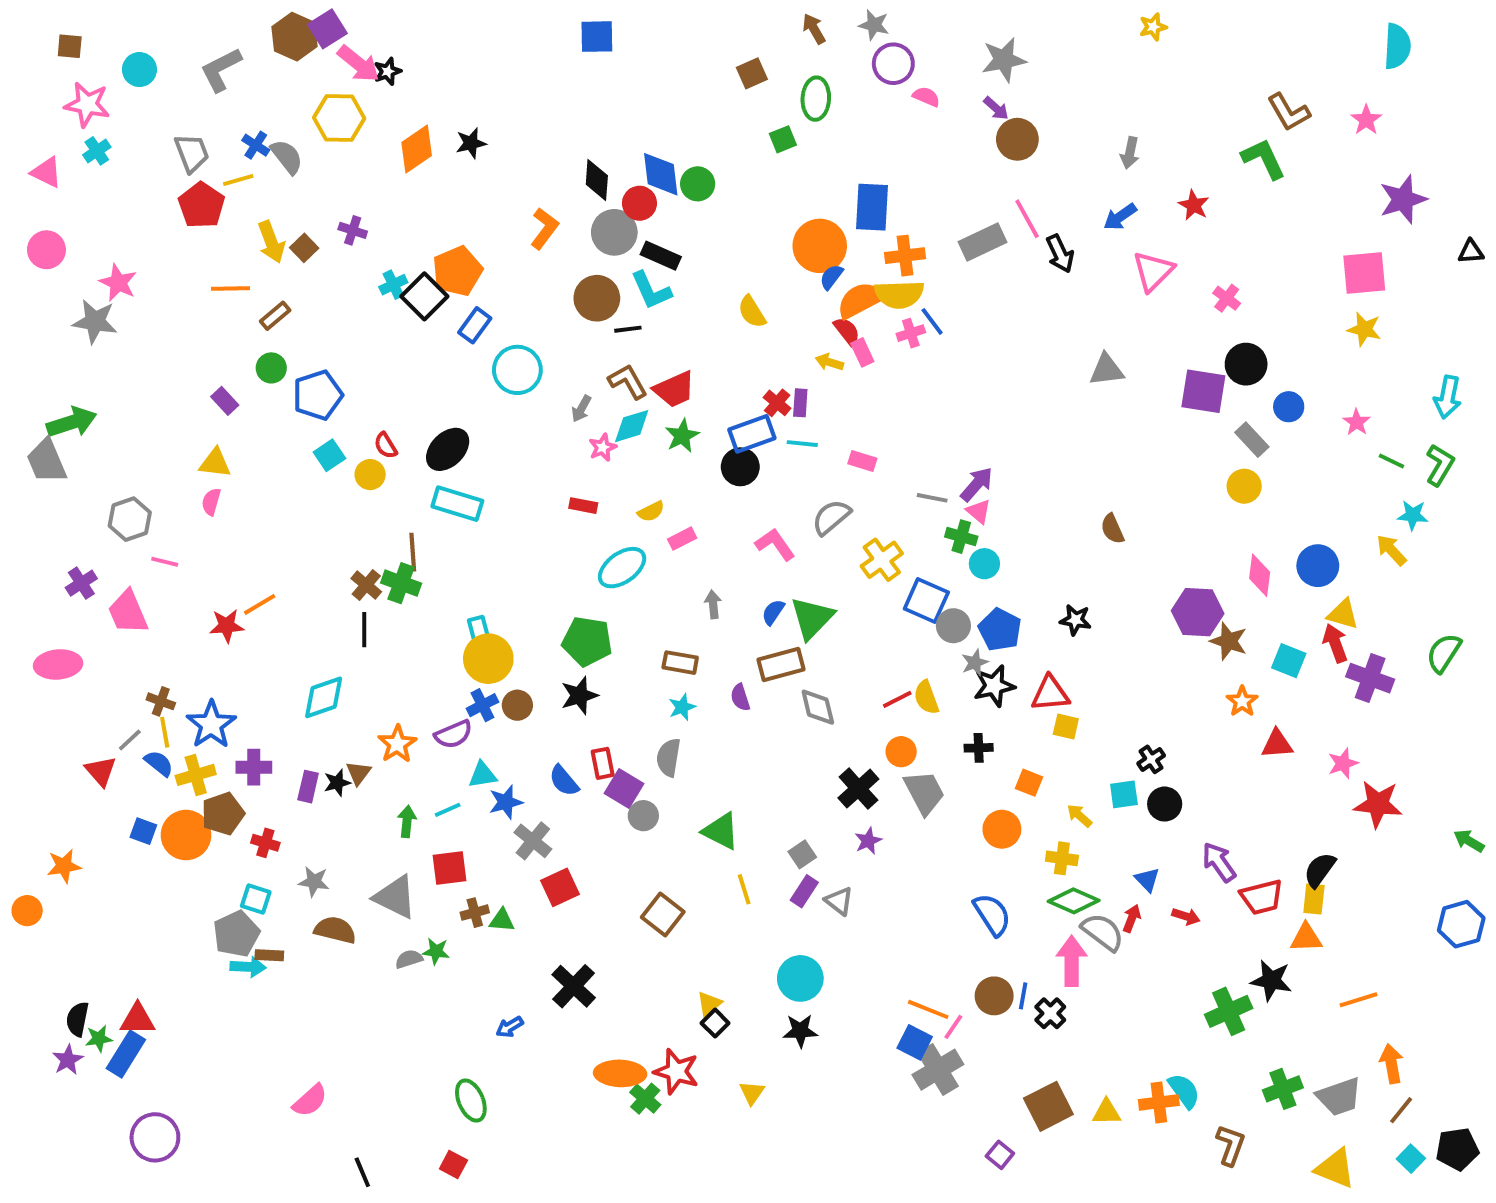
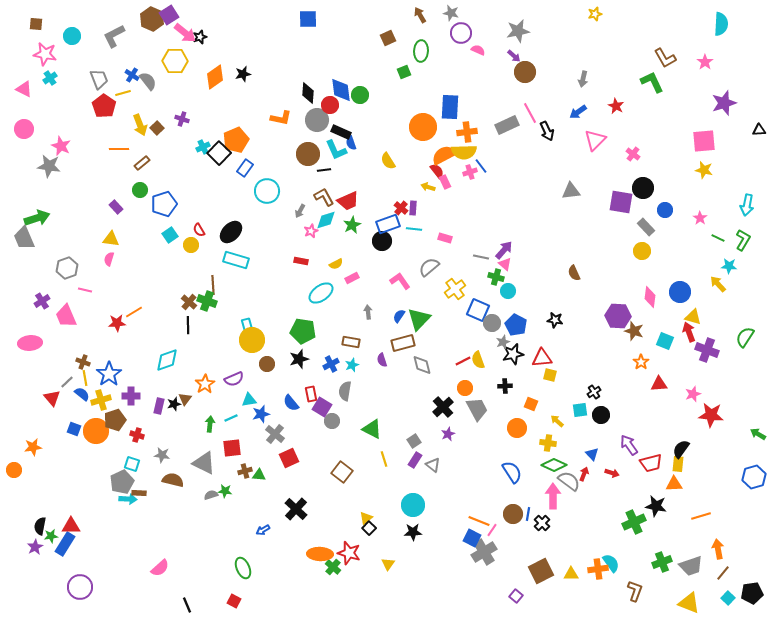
orange L-shape: (545, 228) -> (281, 118), turned 65
blue semicircle: (831, 277) -> (351, 143), moved, turned -56
blue cross: (482, 705) -> (331, 364), moved

